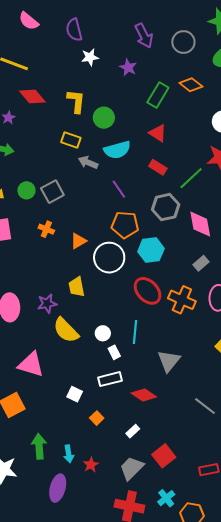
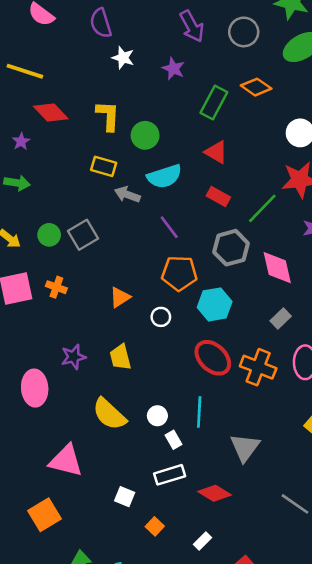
white star: (90, 57) -> (123, 58), turned 30
orange cross: (46, 229) -> (56, 287), moved
white circle: (109, 258) -> (161, 317), size x0.5
purple star: (47, 304) -> (73, 357), moved

